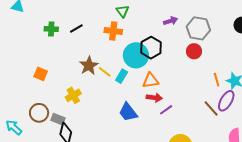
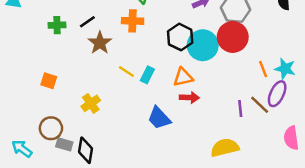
red circle: (194, 51) -> (233, 37), size x1.6
cyan circle: (136, 55) -> (203, 45), moved
brown star: (89, 66) -> (100, 43), moved
purple line: (166, 110) -> (240, 109), moved, turned -56
gray rectangle: (58, 119) -> (64, 144), moved

